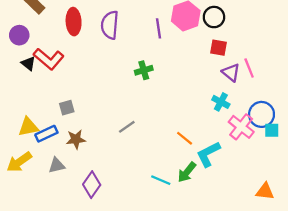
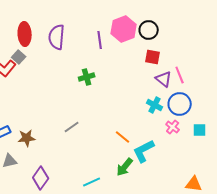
gray square: (67, 108) -> (19, 57), moved, turned -32
blue circle: (262, 114) -> (180, 104), moved
pink cross: (241, 127) -> (173, 127), size x0.6
cyan line: (161, 180) -> (92, 182), moved, turned -48

